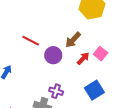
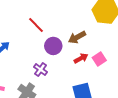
purple cross: (56, 91) -> (41, 70), moved

